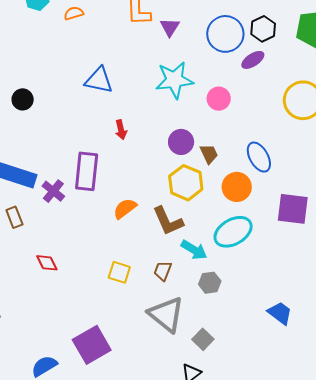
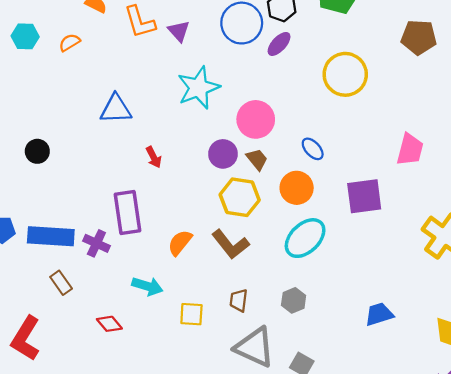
pink circle: (219, 99) -> (256, 119), moved, size x1.4
blue ellipse: (259, 157) -> (313, 149), size x0.7
cyan arrow: (194, 250) -> (147, 286), moved
blue trapezoid: (280, 313) -> (379, 314), turned -40

